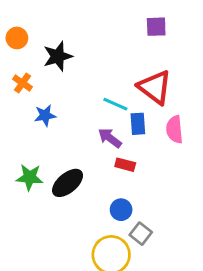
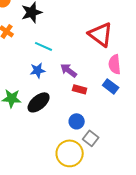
cyan line: (115, 104) -> (44, 46), moved
blue star: (45, 115) -> (38, 70), moved
blue rectangle: (138, 124) -> (111, 86), moved, turned -49

